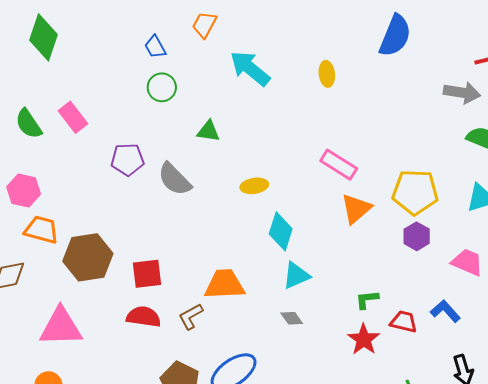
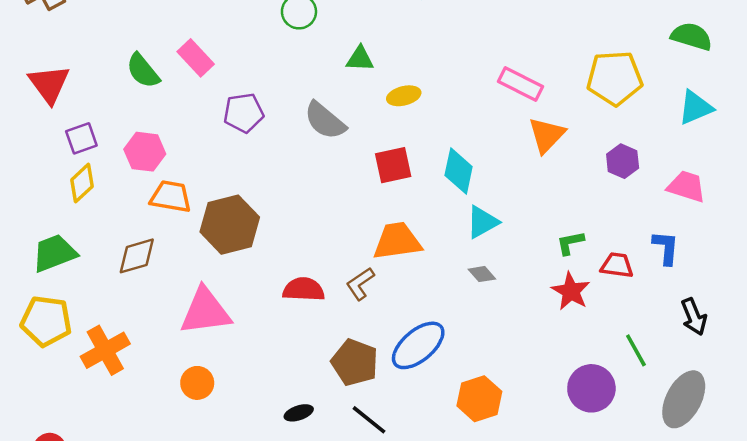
purple pentagon: (128, 160) -> (244, 113), moved
yellow ellipse: (254, 186) -> (404, 96), moved
yellow pentagon: (415, 192) -> (615, 78), moved
red square: (147, 274) -> (393, 165), moved
blue L-shape: (445, 311) -> (666, 248), turned 52

